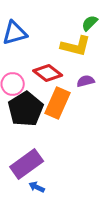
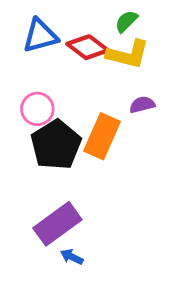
green semicircle: (90, 23) -> (126, 21), moved
red diamond: (48, 73) -> (88, 47), moved

